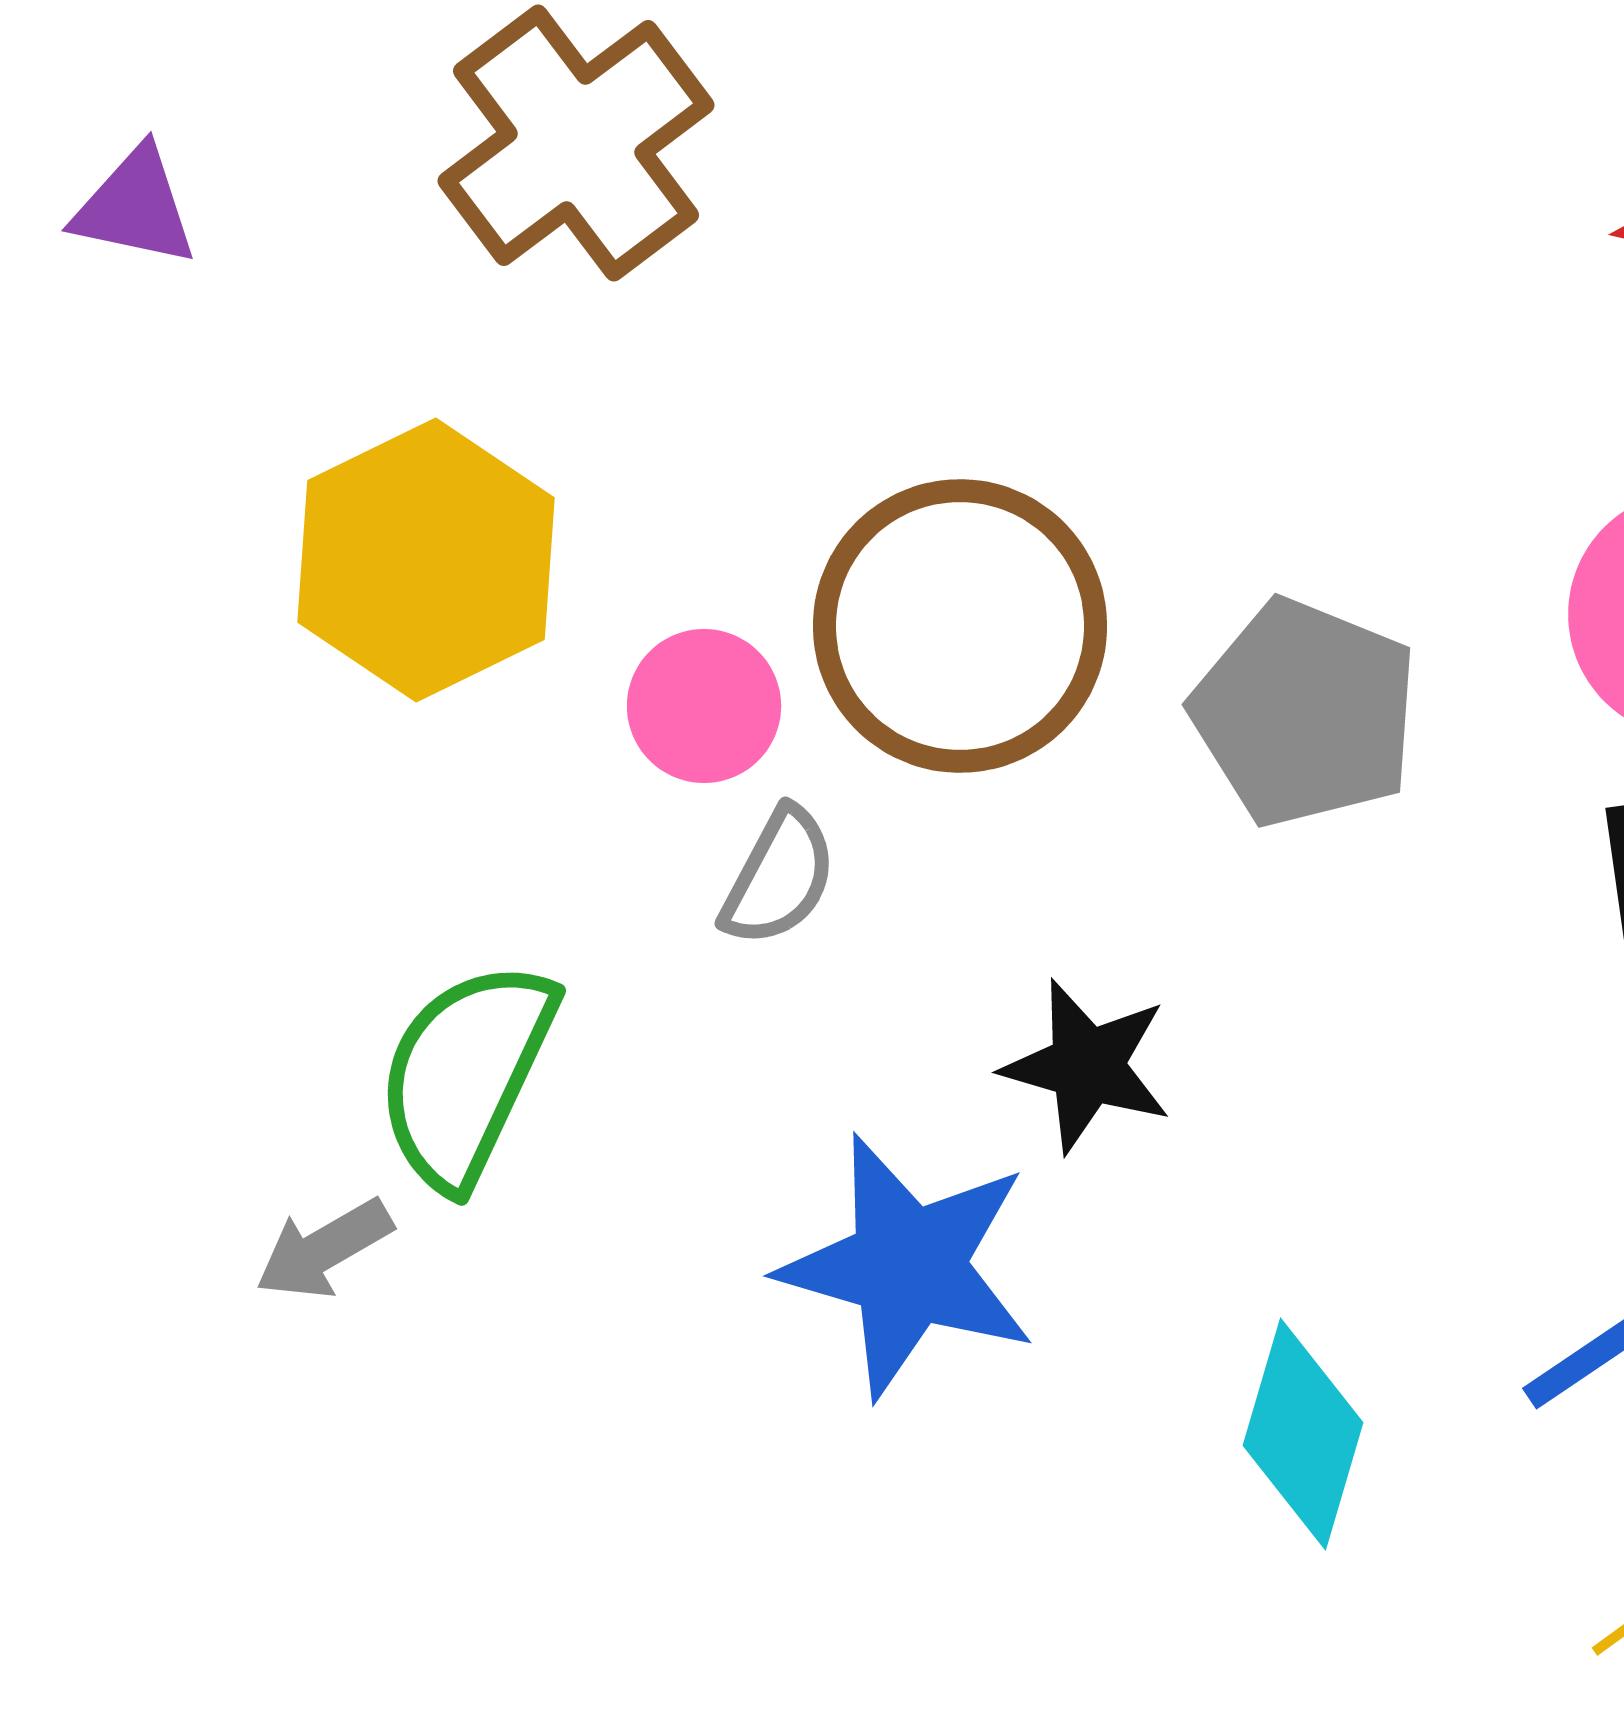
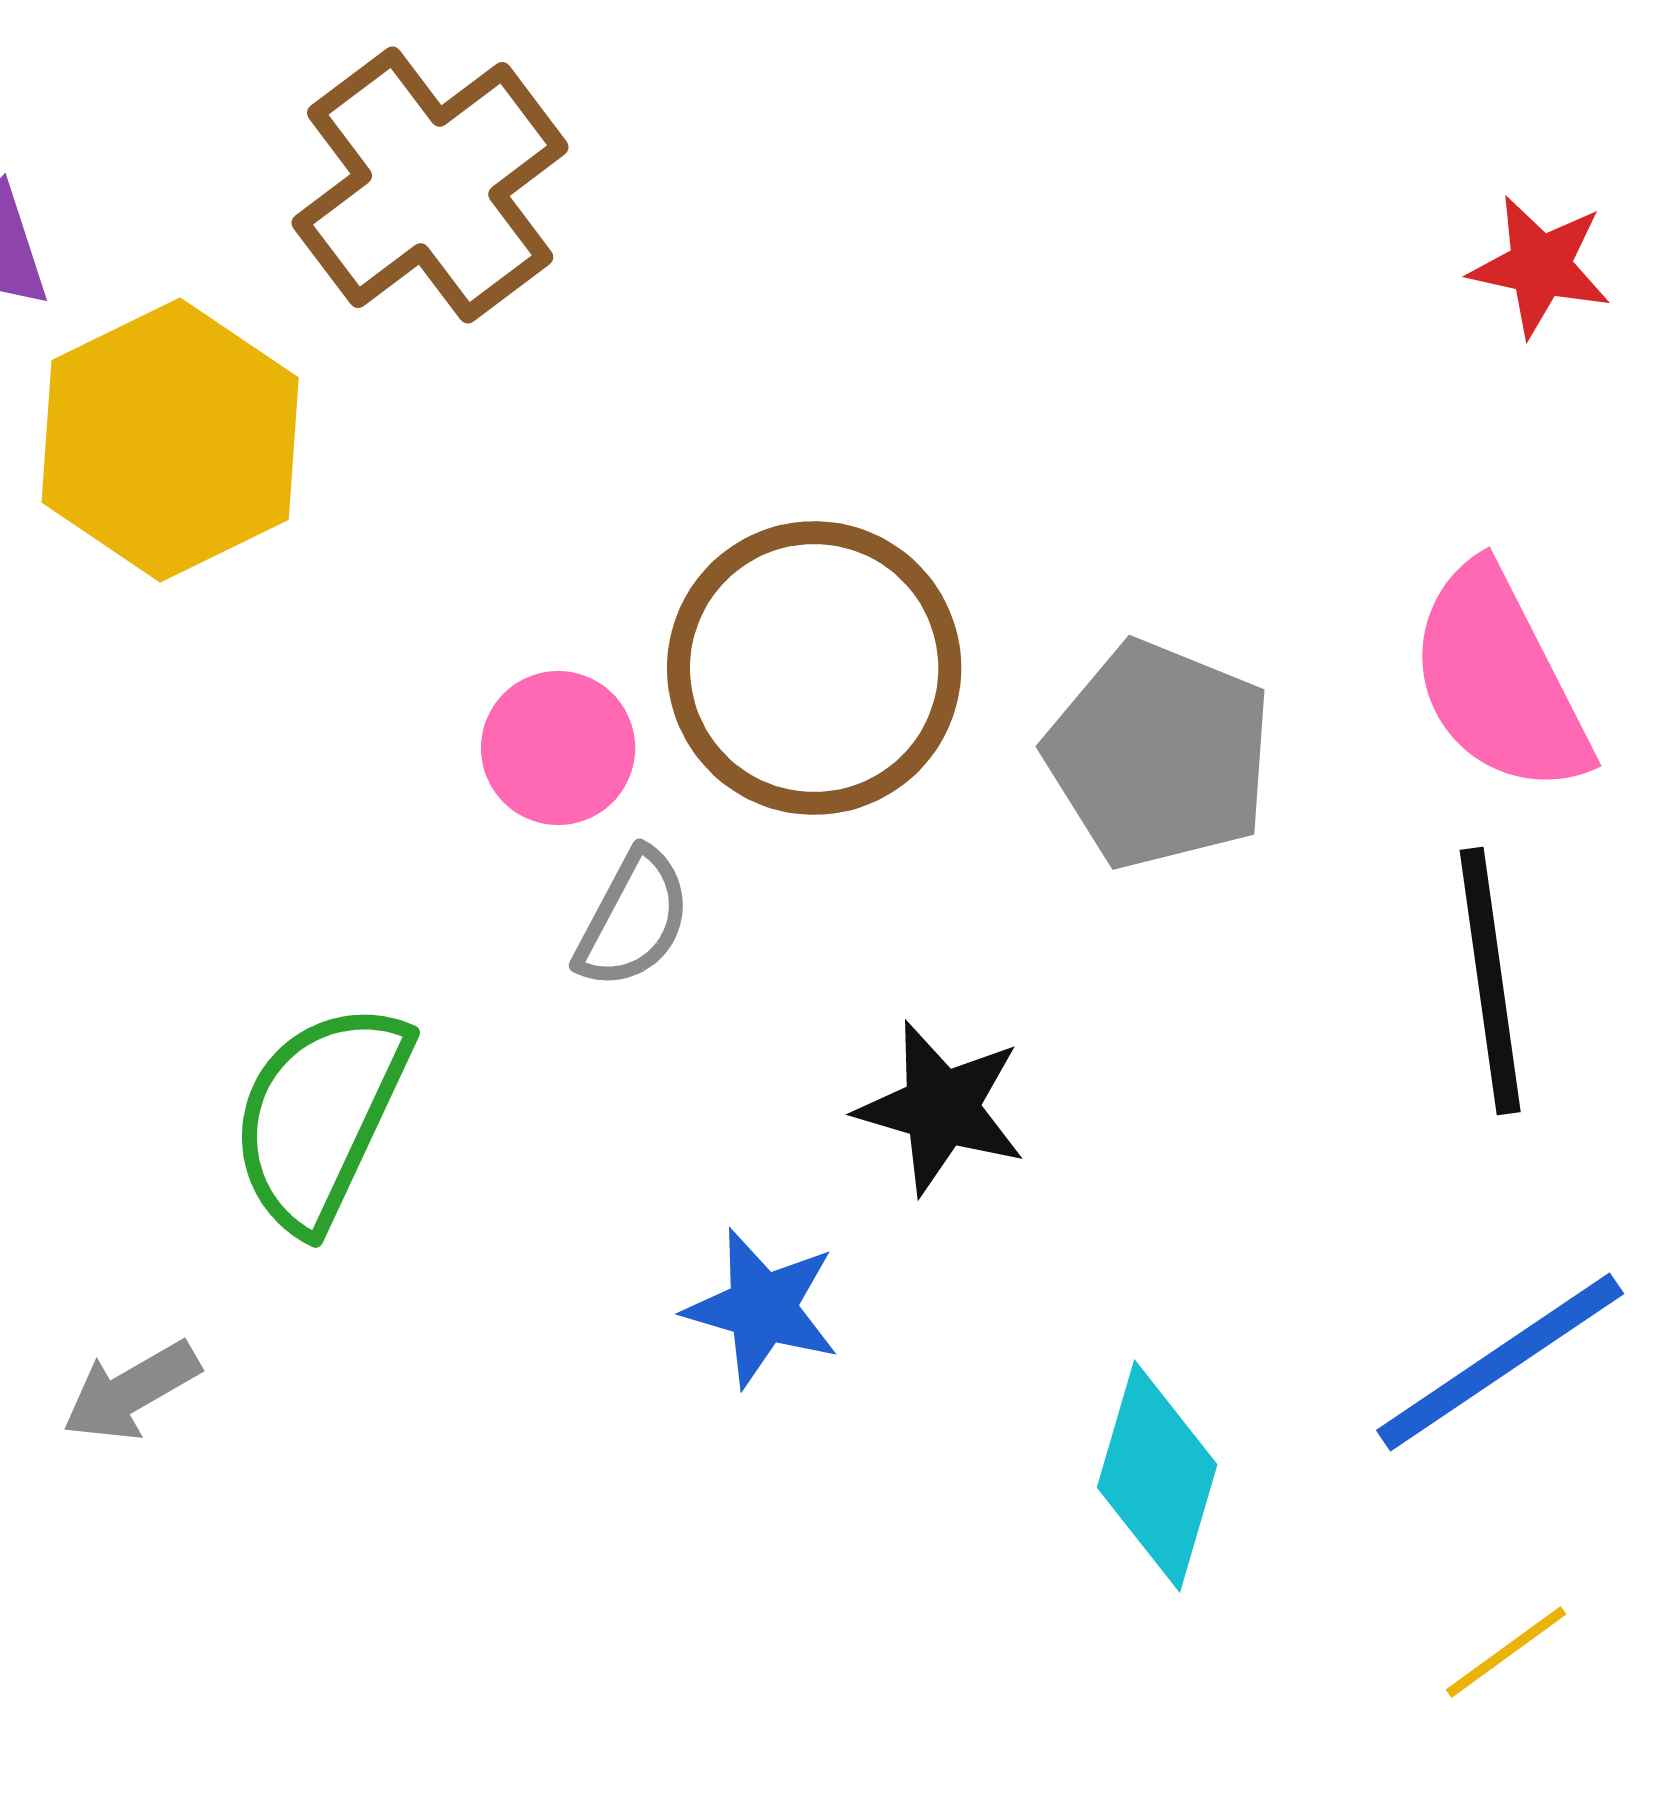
yellow hexagon: (426, 560) -> (170, 440), moved
gray arrow: (324, 1249) -> (131, 1391), moved
blue star: (908, 1266) -> (762, 1308), size x0.6

